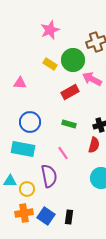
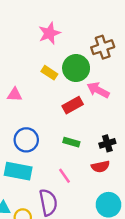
red semicircle: (94, 145) -> (100, 166), turned 63

